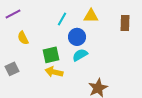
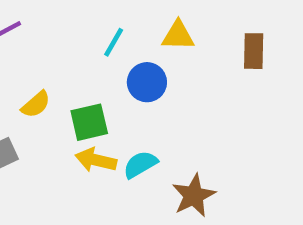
yellow semicircle: (23, 38) -> (36, 104), moved, turned -104
cyan semicircle: (80, 55) -> (140, 164), moved

